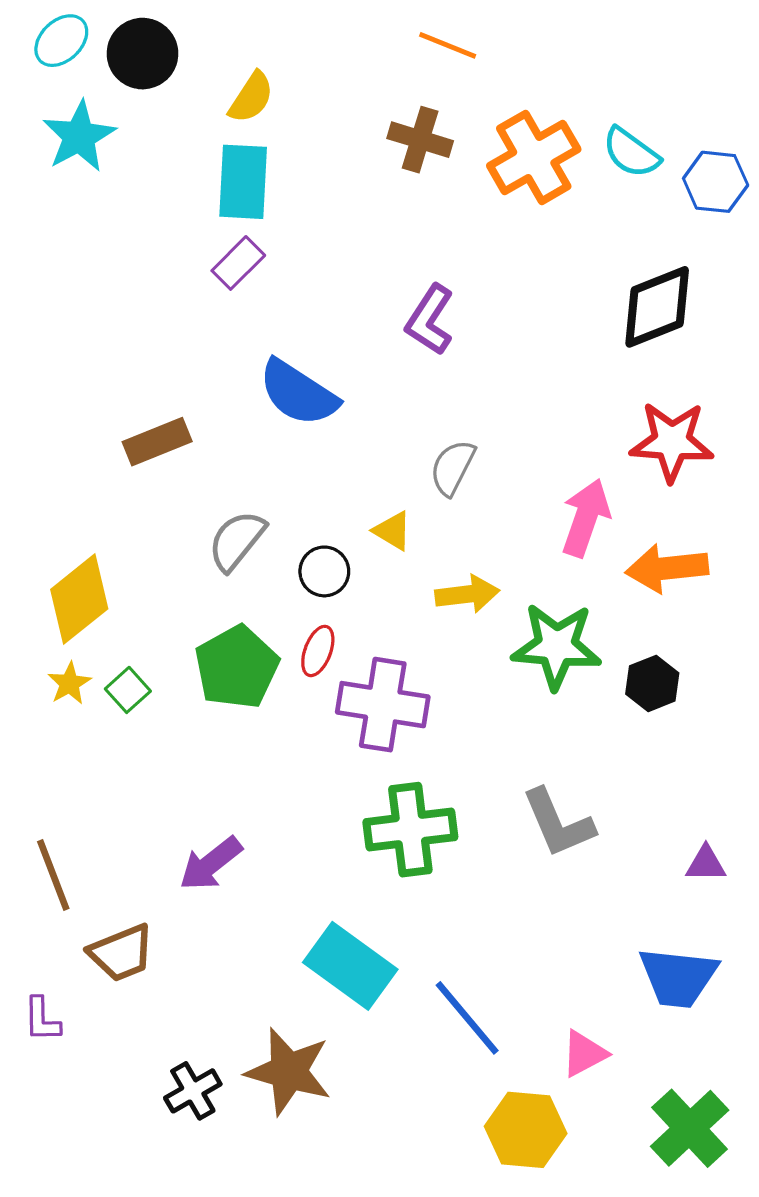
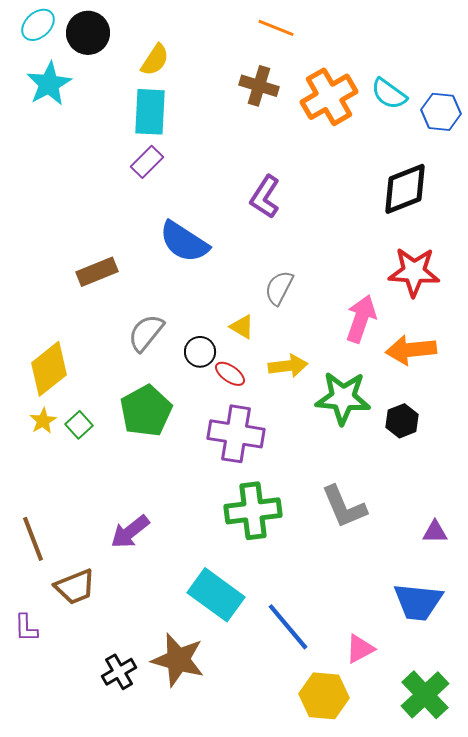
red ellipse: (318, 651) -> (230, 374), moved, turned -76

